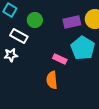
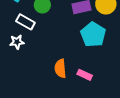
pink rectangle: (60, 59) -> (85, 75), moved

